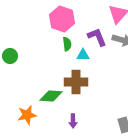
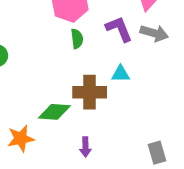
cyan triangle: (83, 55) -> (121, 74), moved

